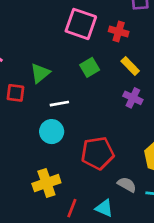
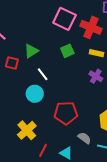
red cross: (119, 31) -> (91, 27), size x1.5
yellow rectangle: (130, 66) -> (96, 53), turned -40
white line: (59, 104) -> (43, 74), turned 56
yellow cross: (46, 183) -> (27, 130), turned -30

